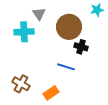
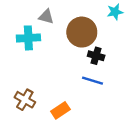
gray triangle: (39, 14) -> (46, 17), turned -40
blue line: (66, 67) -> (92, 81), moved

